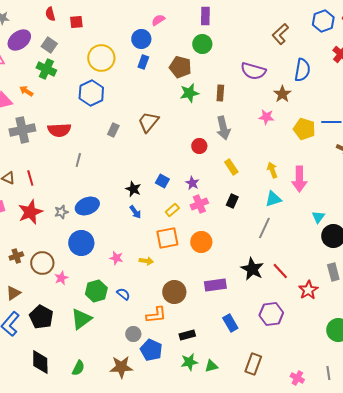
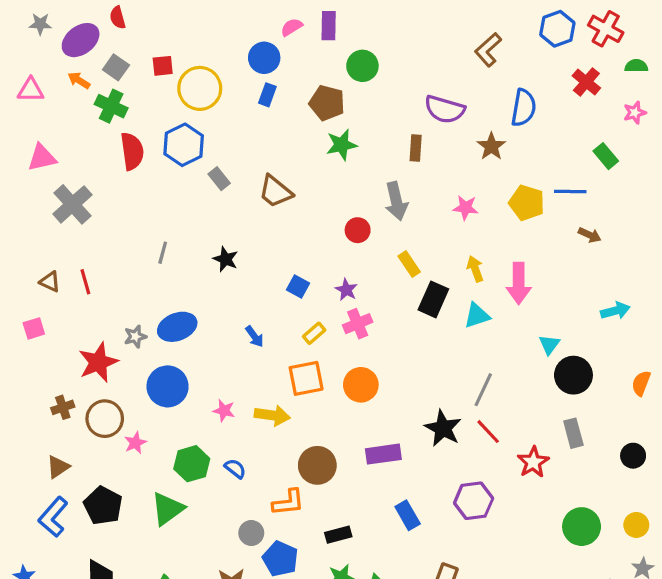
purple rectangle: (205, 16) -> (329, 26), moved
red square: (76, 22) -> (163, 66), moved
purple ellipse: (19, 40) -> (81, 40), moved
orange arrow: (26, 91) -> (79, 80), moved
brown rectangle: (220, 93) -> (416, 148), moved
pink star: (266, 117) -> (466, 208), moved
brown trapezoid: (148, 122) -> (275, 191), turned -90
gray cross: (22, 130) -> (72, 204), turned -30
red semicircle: (59, 130) -> (132, 151), moved, turned -95
gray rectangle: (113, 130) -> (219, 179), moved, turned -64
black star: (133, 189) -> (226, 259), moved
black rectangle: (232, 201) -> (433, 299), moved, size x1.5
red star: (30, 212) -> (98, 362), moved
gray line: (264, 228) -> (483, 390), moved
yellow arrow: (146, 261) -> (272, 415), size x1.5

